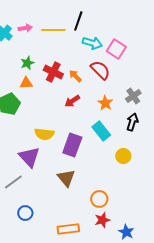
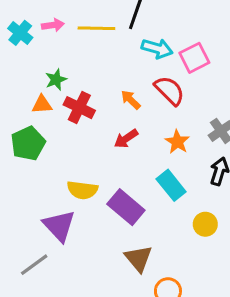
pink square: (116, 49) -> (194, 58), turned 30
red cross: (53, 72) -> (79, 108), moved
orange triangle: (26, 83) -> (42, 104), moved
purple rectangle: (72, 145) -> (126, 207), turned -70
brown triangle: (66, 178) -> (138, 258), moved

